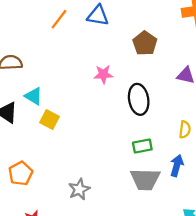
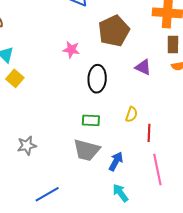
brown pentagon: (145, 43) -> (114, 31), size x1.4
blue arrow: (177, 166) -> (116, 161), moved

